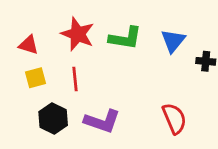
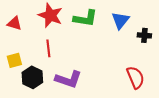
yellow square: (35, 78) -> (14, 60), moved
red semicircle: (174, 119) -> (135, 77), moved

